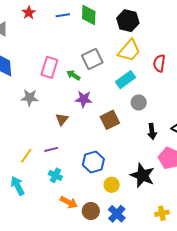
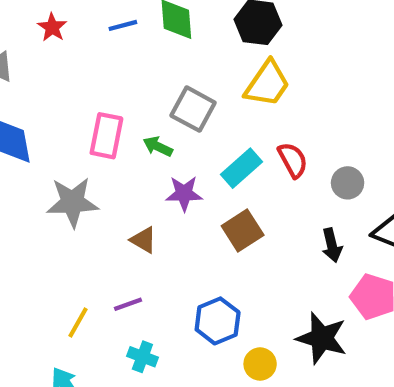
gray square: (92, 59) -> (193, 109), turned -30
red semicircle: (159, 63) -> (293, 160), moved, turned 150
cyan rectangle: (125, 80) -> (242, 168), moved
gray star: (30, 98) -> (72, 202), size x1.4
gray circle: (139, 102) -> (348, 183), moved
brown triangle: (62, 119) -> (144, 240), turned -32

